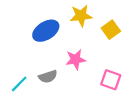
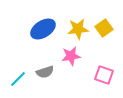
yellow star: (81, 16) -> (78, 29), moved

